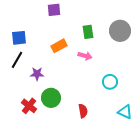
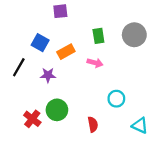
blue square: (19, 38) -> (40, 43), moved, turned 35
purple star: (37, 74) -> (48, 75), moved
cyan circle: (110, 82) -> (116, 99), moved

